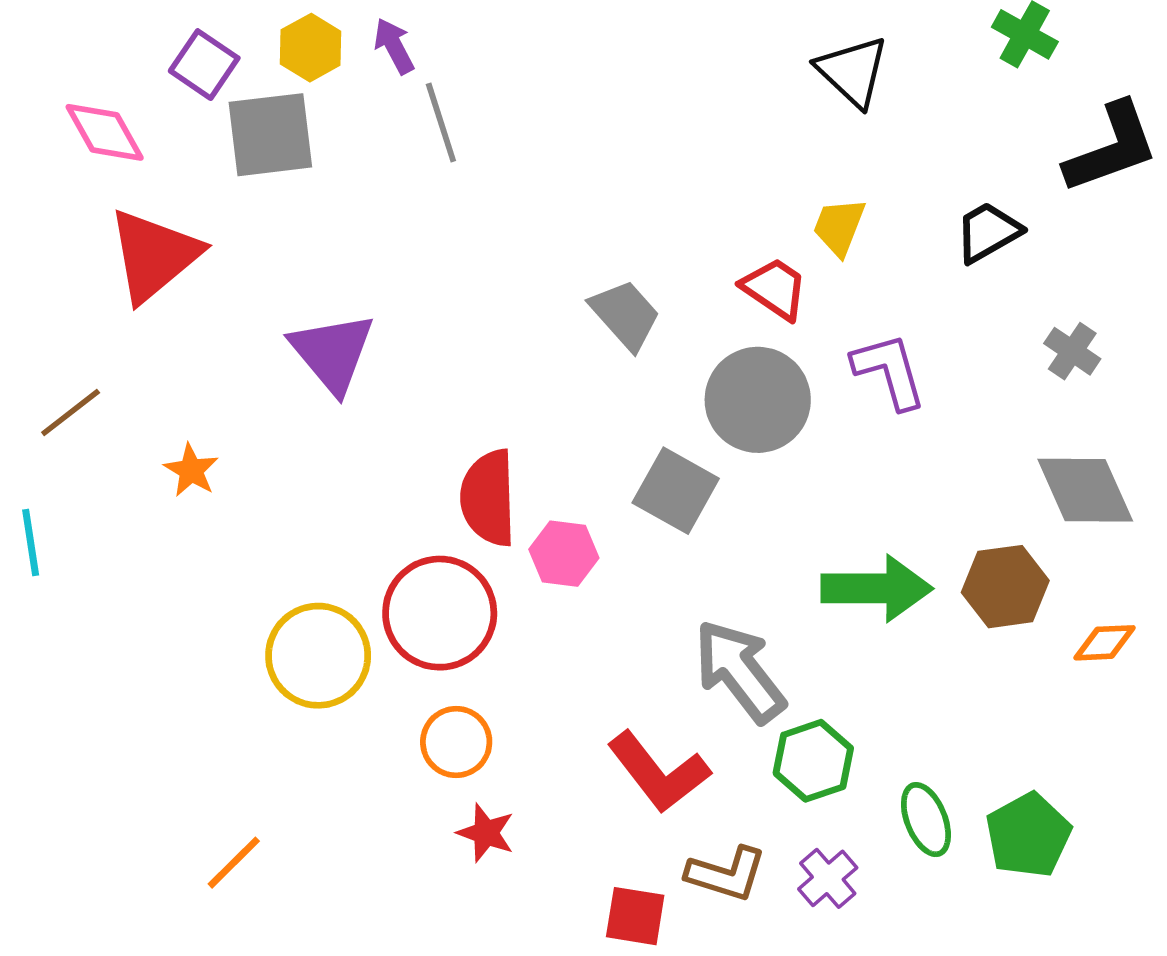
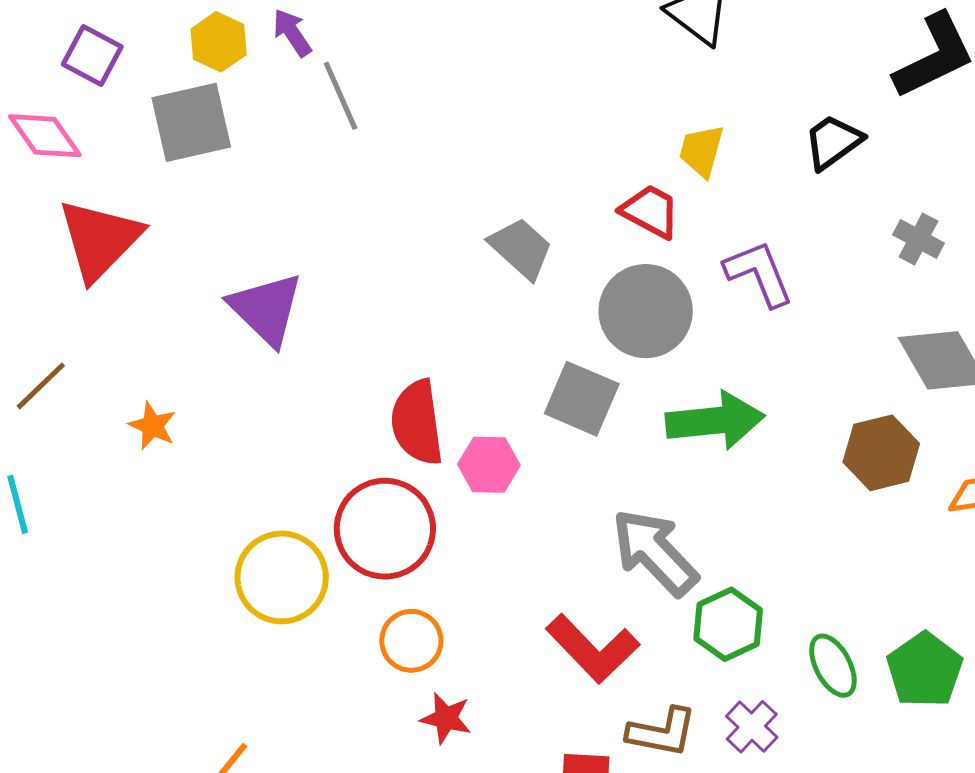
purple square: (204, 65) -> (92, 55), moved
green arrow: (877, 588) -> (715, 421), moved

